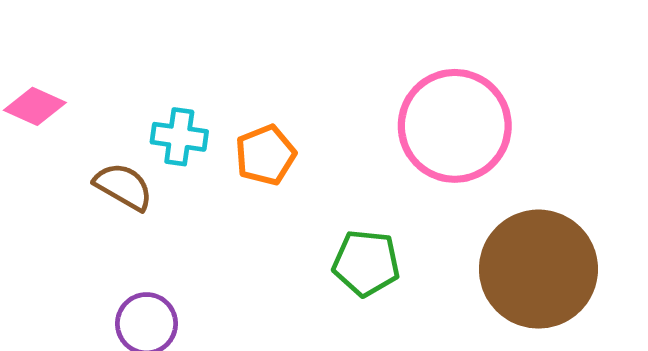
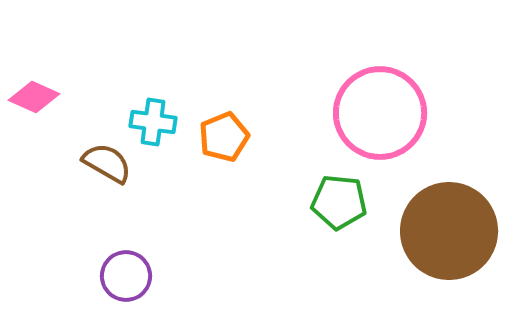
green pentagon: (366, 263) -> (339, 202), moved

